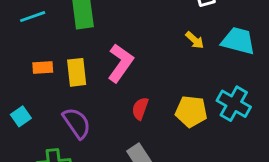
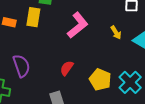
pink L-shape: (121, 63) -> (78, 25), moved
yellow rectangle: (77, 72) -> (33, 17), moved

